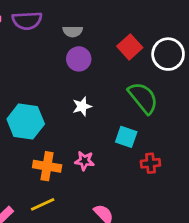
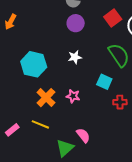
orange cross: (47, 166) -> (46, 98), turned 30
yellow line: (43, 204) -> (40, 124), turned 42

